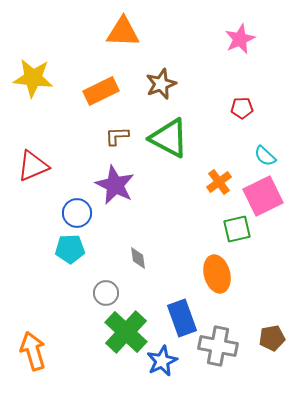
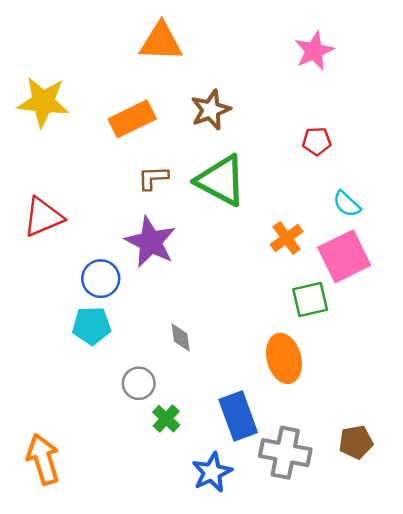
green cross: (126, 332) -> (166, 419), moved, size x0.5

